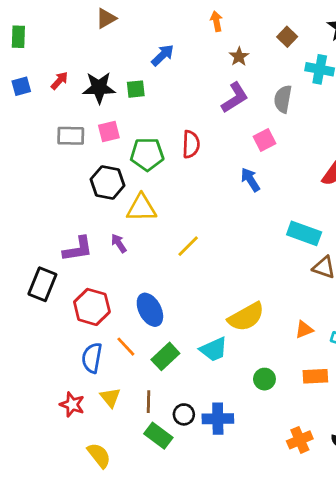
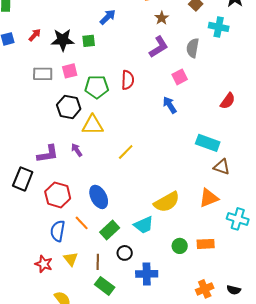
orange triangle: (304, 330) -> (209, 198), moved, size x1.5
orange rectangle: (315, 376) -> (206, 244), moved
black circle: (184, 414) -> (125, 253), moved

